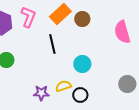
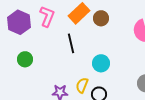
yellow semicircle: (63, 86) -> (82, 85), turned -49

